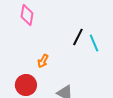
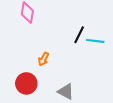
cyan line: (94, 43) -> (95, 41), turned -60

